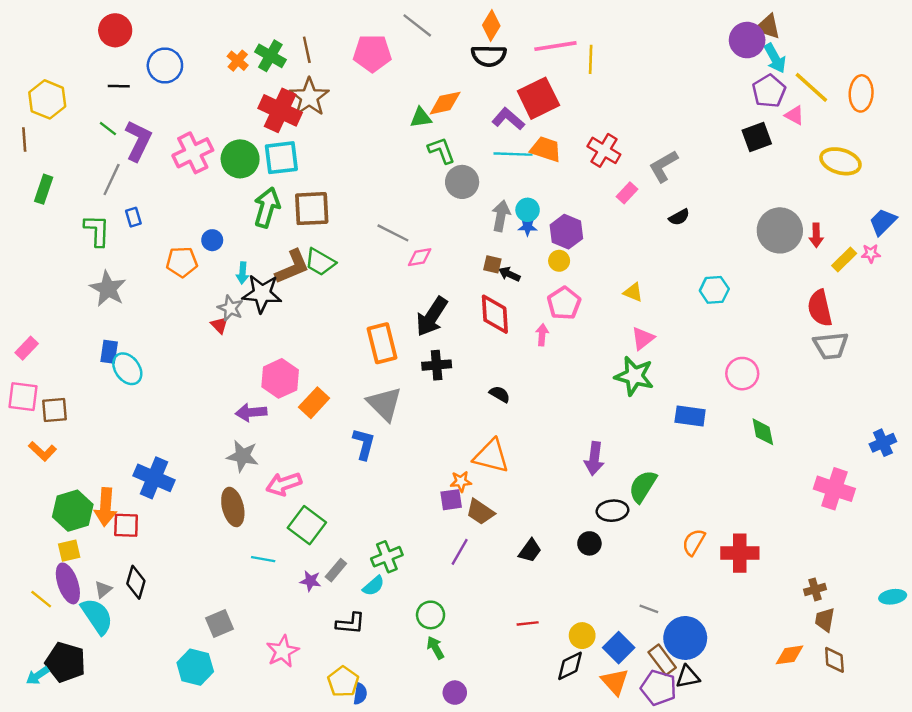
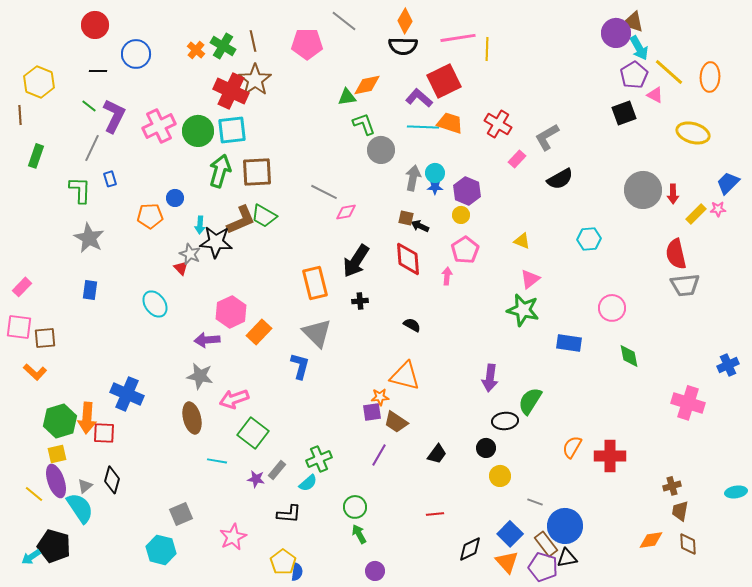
black semicircle: (679, 217) -> (560, 179), size x1.5
black cross: (437, 365) -> (360, 301), size x0.7
cyan ellipse: (127, 369) -> (155, 304), moved
yellow circle: (582, 636) -> (500, 476), moved

